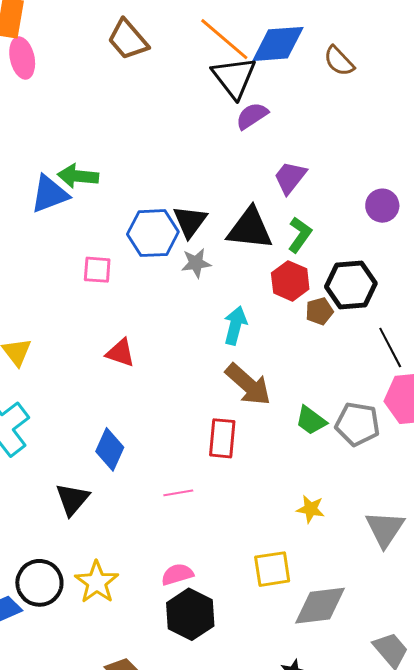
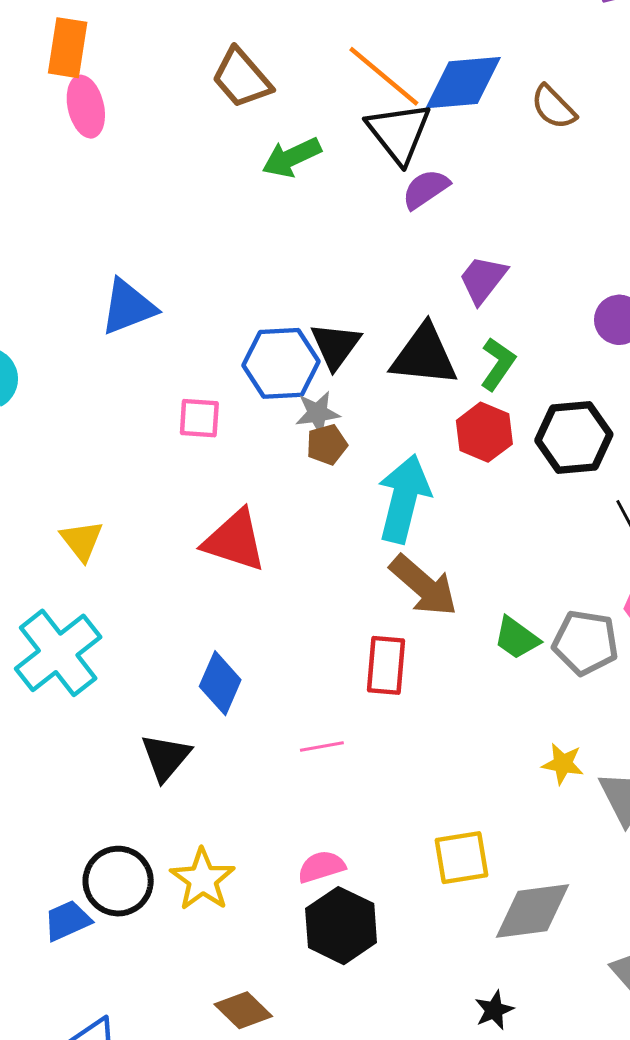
green arrow: (78, 176) -> (292, 157), moved, turned -30
gray star: (196, 263) -> (317, 413), moved
brown pentagon: (319, 311) -> (327, 445), moved
cyan arrow: (235, 325) -> (404, 499), size x1.5
red triangle: (120, 353) -> (235, 541), size x1.5
yellow star: (311, 509) -> (563, 764), moved

